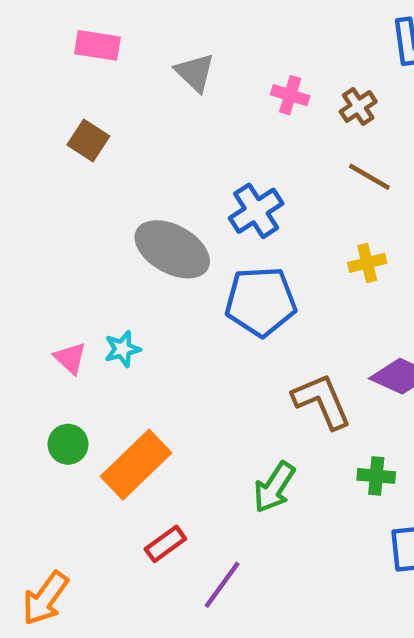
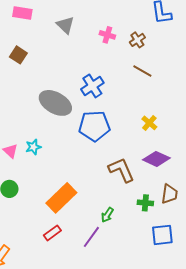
yellow cross: (367, 263) -> (149, 123), moved, turned -35
orange rectangle: (136, 465) -> (61, 198), moved
green arrow: (274, 487) -> (107, 215), moved, size x0.7
purple line: (222, 585) -> (91, 237), moved

